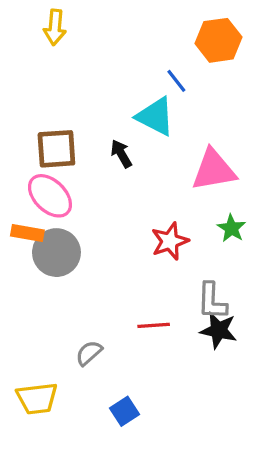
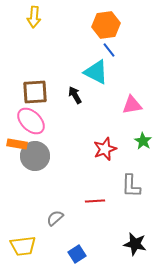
orange hexagon: (218, 40) -> (106, 25), moved
pink triangle: (214, 170) -> (132, 105), size x0.7
black star: (218, 330) -> (135, 244), moved

